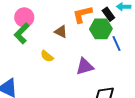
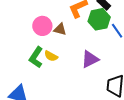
pink circle: (24, 17) -> (42, 26), moved
green L-shape: (22, 33) -> (36, 57), moved

